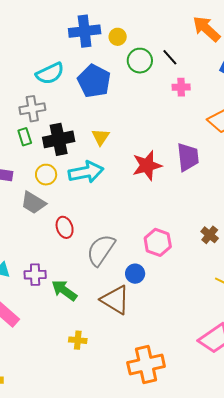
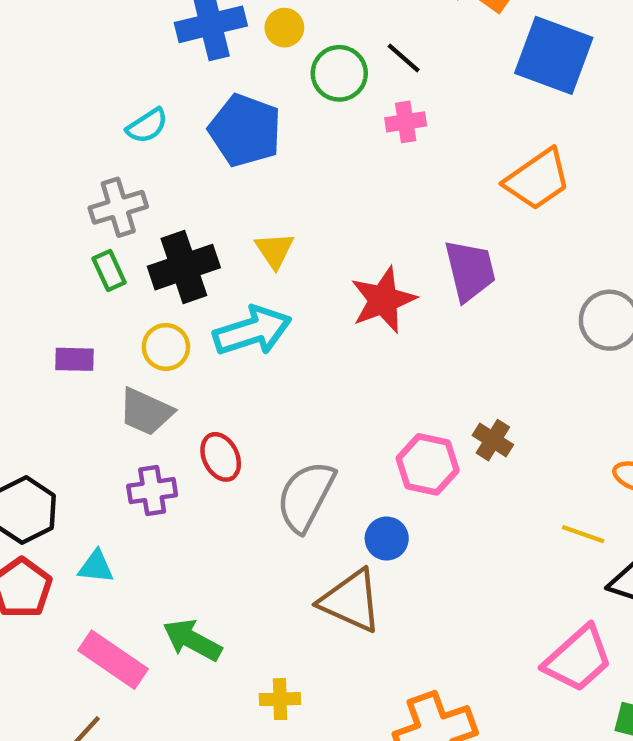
cyan semicircle: (50, 73) -> (147, 126), size x0.7
pink cross: (181, 87) -> (406, 122), moved
brown cross: (210, 235) -> (493, 440), moved
purple cross: (35, 275) -> (152, 491), moved
green arrow: (64, 290) -> (192, 640), moved

